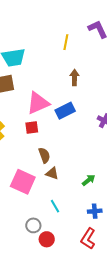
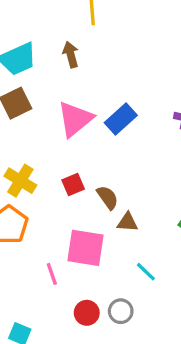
brown arrow: (74, 77) -> (71, 55), moved
red square: (32, 127) -> (73, 184), moved
red circle: (47, 239) -> (87, 313), moved

